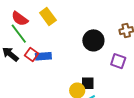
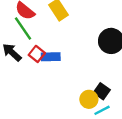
black square: (88, 83) -> (102, 91), turned 32

